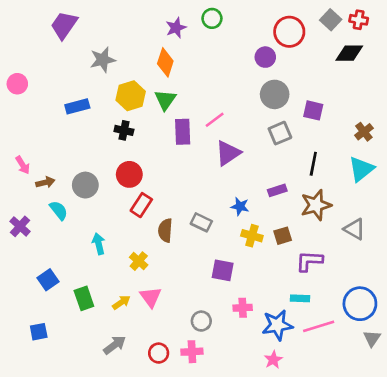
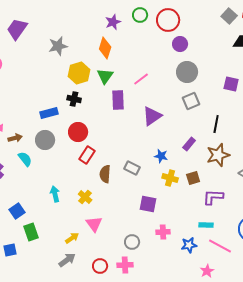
purple trapezoid: (64, 25) -> (17, 29), moved
red circle: (289, 32) -> (168, 20), moved
blue rectangle: (77, 106) -> (49, 113), moved
purple square: (313, 110) -> (231, 84), moved
pink line: (215, 120) -> (141, 79), moved
purple rectangle: (277, 190) -> (189, 144), turned -32
cyan arrow: (99, 244) -> (55, 194), moved
green rectangle: (84, 298) -> (31, 232), moved
yellow arrow: (121, 302) -> (72, 238), moved
blue star: (277, 325) -> (189, 245), size x0.7
pink line: (319, 326) -> (220, 246), turned 45
pink star: (273, 360) -> (207, 271), moved

